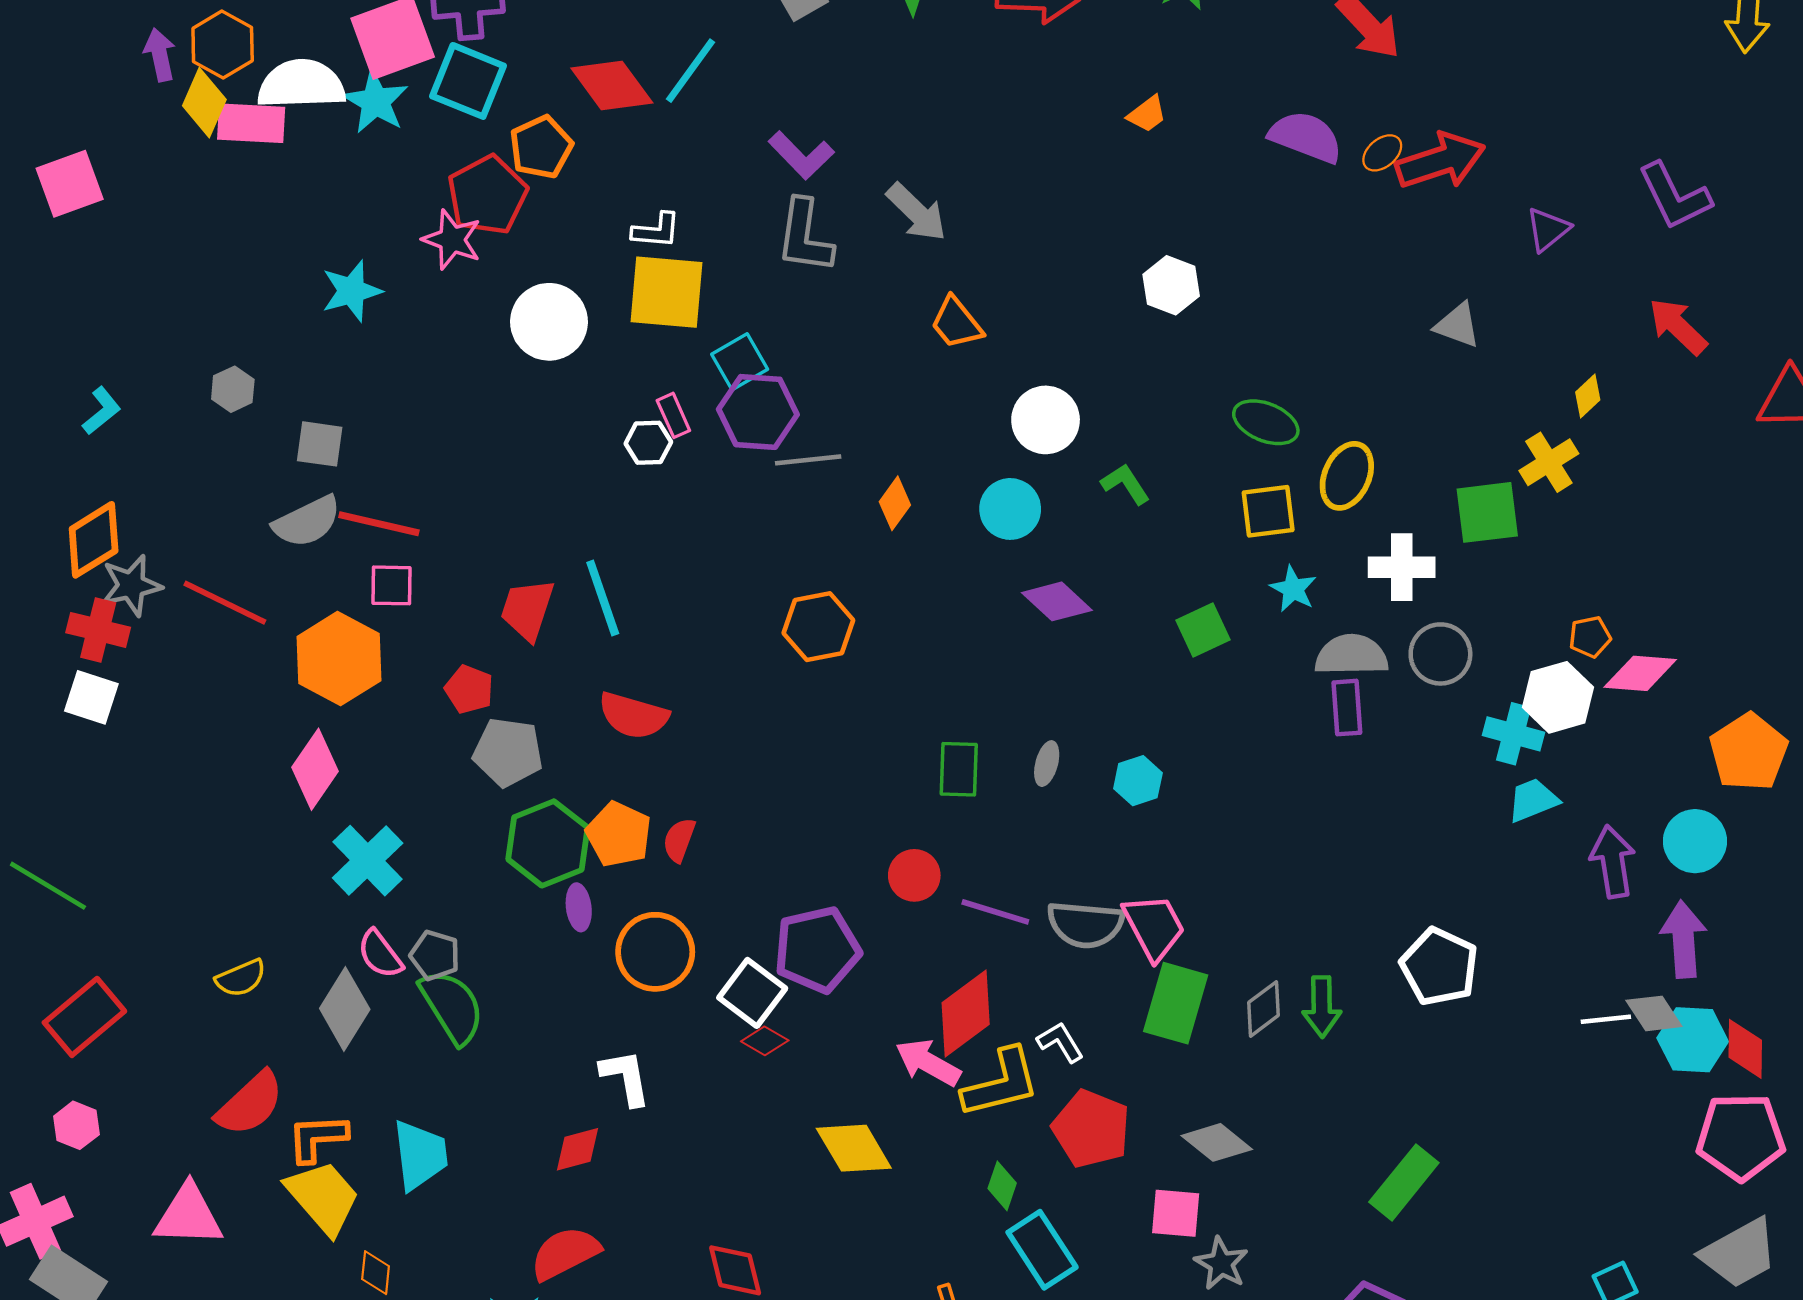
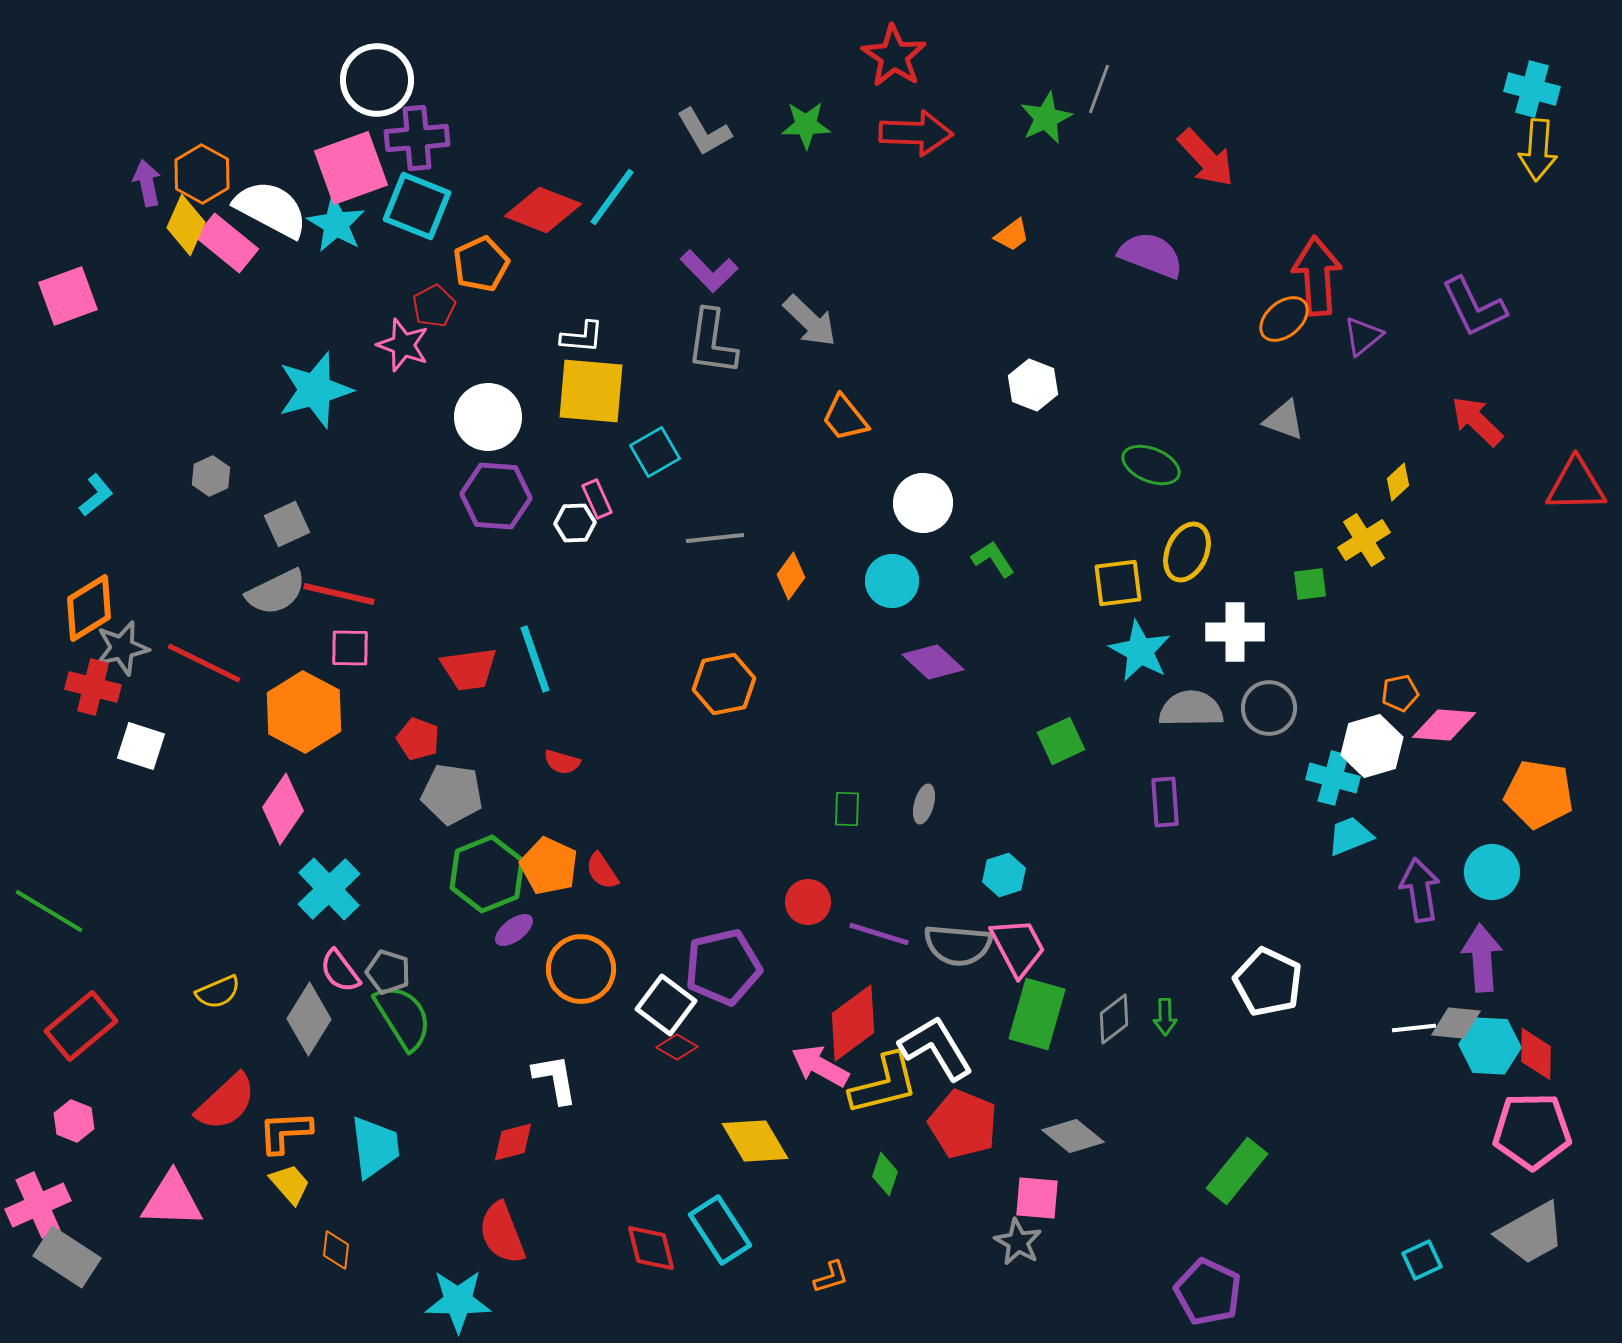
white semicircle: (301, 84) -> (271, 209), turned 30
red diamond: (612, 86) -> (543, 210), turned -32
pink rectangle: (251, 123) -> (227, 243), turned 36
orange ellipse: (1382, 153) -> (1284, 319), moved, size x1.4
red arrow: (1440, 161) -> (1317, 276), moved, turned -76
red pentagon: (487, 195) -> (434, 306), size x0.6
cyan star: (352, 291) -> (315, 390), size x1.4
purple hexagon: (758, 412) -> (496, 496), moved
green ellipse: (1266, 422) -> (1151, 465), moved
gray square: (320, 444) -> (287, 524), turned -33
green square: (1487, 512) -> (1310, 584), size x0.6
cyan star: (1293, 589) -> (1140, 651), size x1.5
red trapezoid: (527, 609) -> (469, 669), turned -116
green square: (1203, 630) -> (1061, 741), moved
white square: (91, 697) -> (141, 746), moved
purple rectangle: (1347, 708) -> (1165, 802), moved
red semicircle: (633, 716) -> (562, 762), size x0.6
orange pentagon: (1749, 752) -> (1539, 794), turned -30
green rectangle: (959, 769) -> (847, 809), size x0.7
cyan hexagon: (1138, 781) -> (1004, 875), moved
red semicircle: (679, 840) -> (602, 871), turned -54
purple ellipse: (579, 907) -> (514, 930), turned 60
green arrow: (1322, 1007) -> (1165, 1017), size x0.7
gray diamond: (1654, 1013) -> (1456, 1023), turned -51
white L-shape: (1060, 1042) -> (936, 1048), size x1.8
yellow trapezoid: (323, 1197) -> (290, 1184), size x0.6
cyan rectangle: (1042, 1250) -> (720, 1230), moved
red semicircle: (565, 1253) -> (502, 1233), turned -84
gray star: (1221, 1263) -> (1018, 1242), moved

